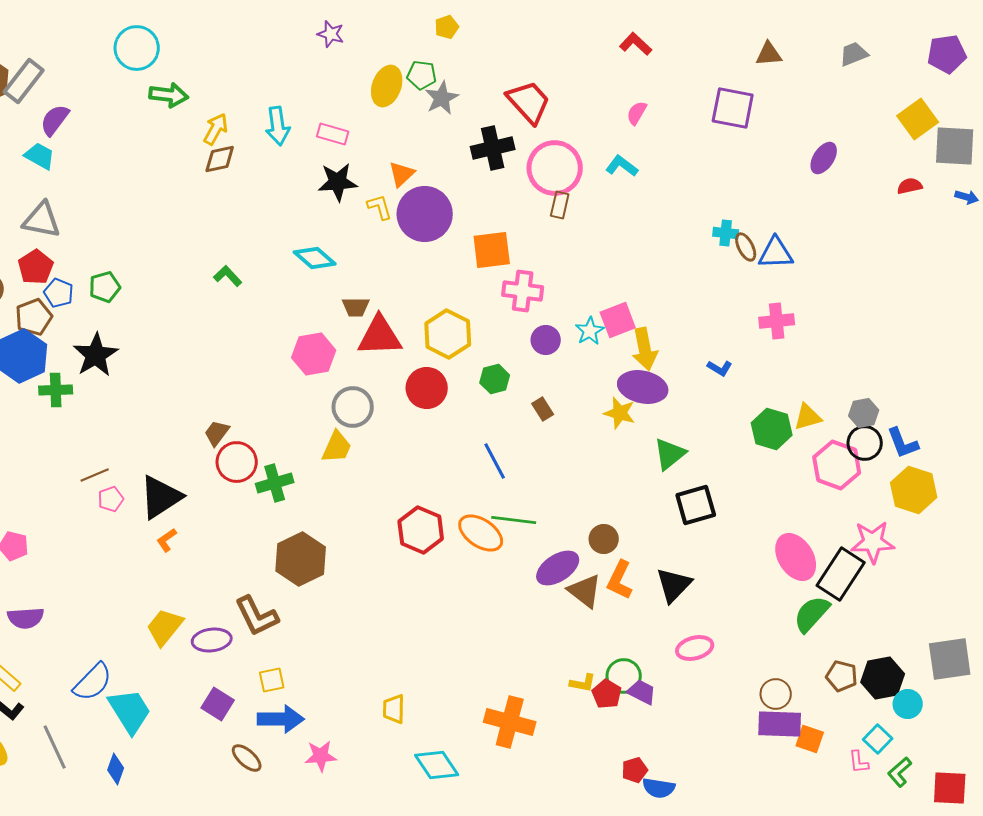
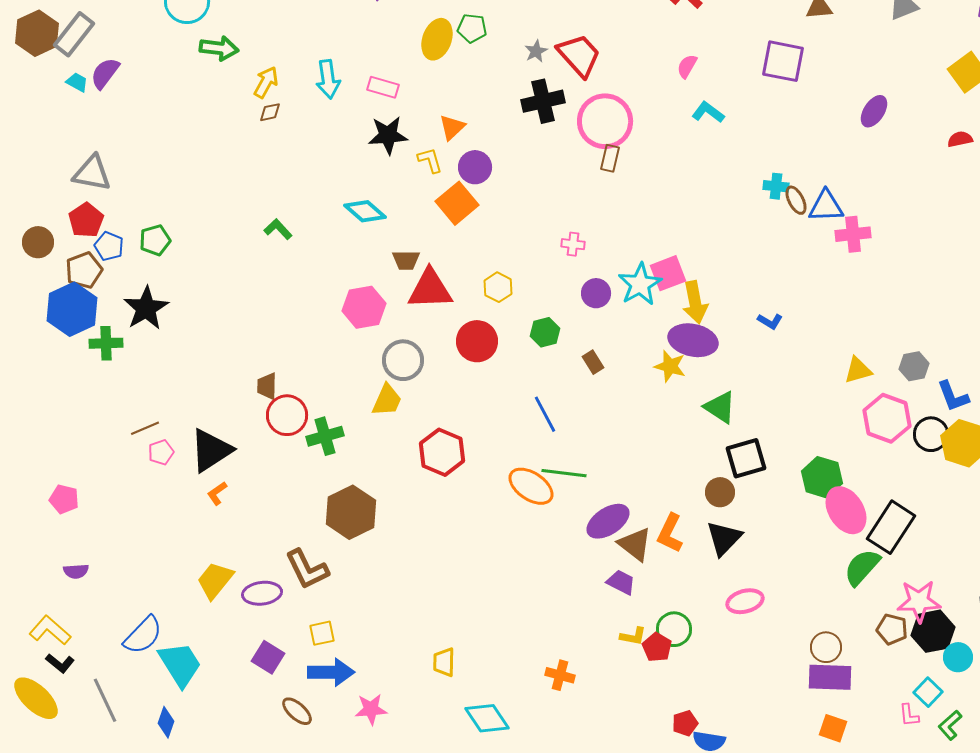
gray star: (442, 98) -> (536, 51), moved, size x0.7
cyan trapezoid: (40, 156) -> (77, 82), moved, size x0.7
brown diamond: (220, 159) -> (270, 112), size x0.7
cyan L-shape: (622, 166) -> (708, 112), moved
purple circle: (425, 214) -> (475, 167), size x0.6
orange square: (492, 250) -> (457, 203), moved, turned -33
pink cross: (523, 291) -> (573, 244), size x0.6
pink cross: (777, 321) -> (853, 234), moved
cyan star: (590, 331) -> (640, 284), size x1.5
yellow hexagon: (448, 334) -> (498, 287), size x0.6
green hexagon: (772, 429) -> (822, 477), moved
brown trapezoid: (217, 433) -> (267, 386), turned -36
black circle: (865, 443) -> (931, 434), moved
green triangle: (670, 454) -> (720, 407), turned -48
red hexagon: (421, 530) -> (442, 452), moved
brown circle: (604, 539) -> (720, 492), moved
pink star: (873, 542) -> (919, 601), moved
purple semicircle: (26, 618) -> (76, 571), size x0.7
purple trapezoid: (642, 692) -> (621, 582), moved
orange cross: (510, 722) -> (560, 675), size x0.6
orange square: (810, 739) -> (833, 728), moved

